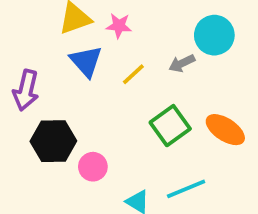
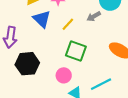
green square: (170, 126) -> (76, 51), moved, turned -30
pink circle: (93, 167) -> (64, 75), moved

